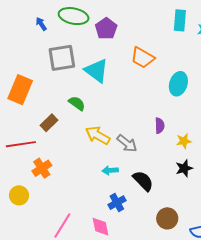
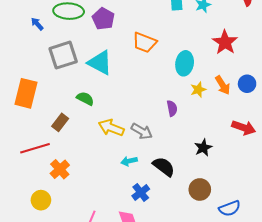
yellow star: (184, 141) -> (198, 90), moved
brown circle: (167, 218) -> (200, 189), moved

